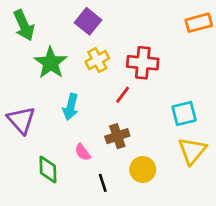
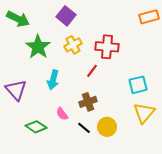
green arrow: (24, 25) -> (18, 19), turned -40
green diamond: (48, 170) -> (36, 127), turned -55
black line: (103, 183) -> (84, 128), moved, turned -32

